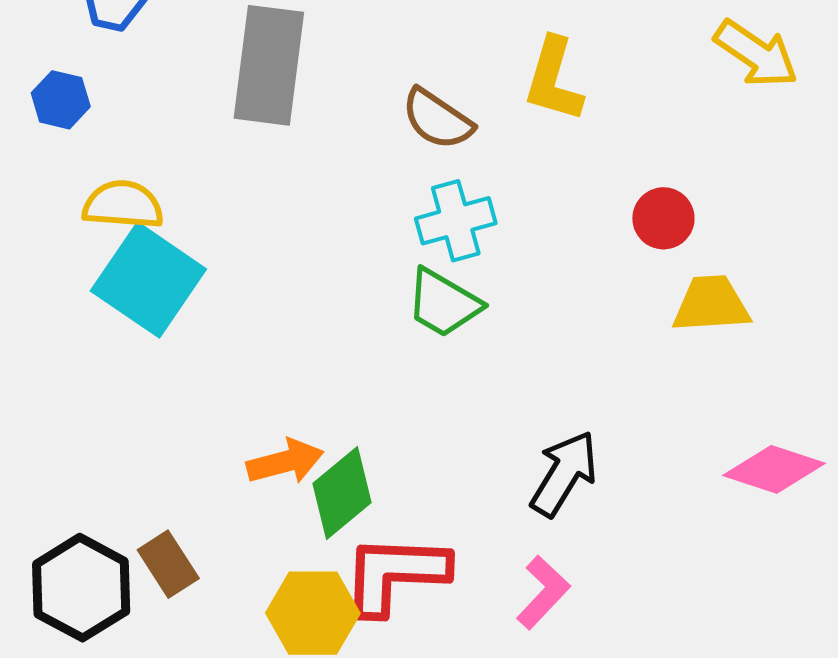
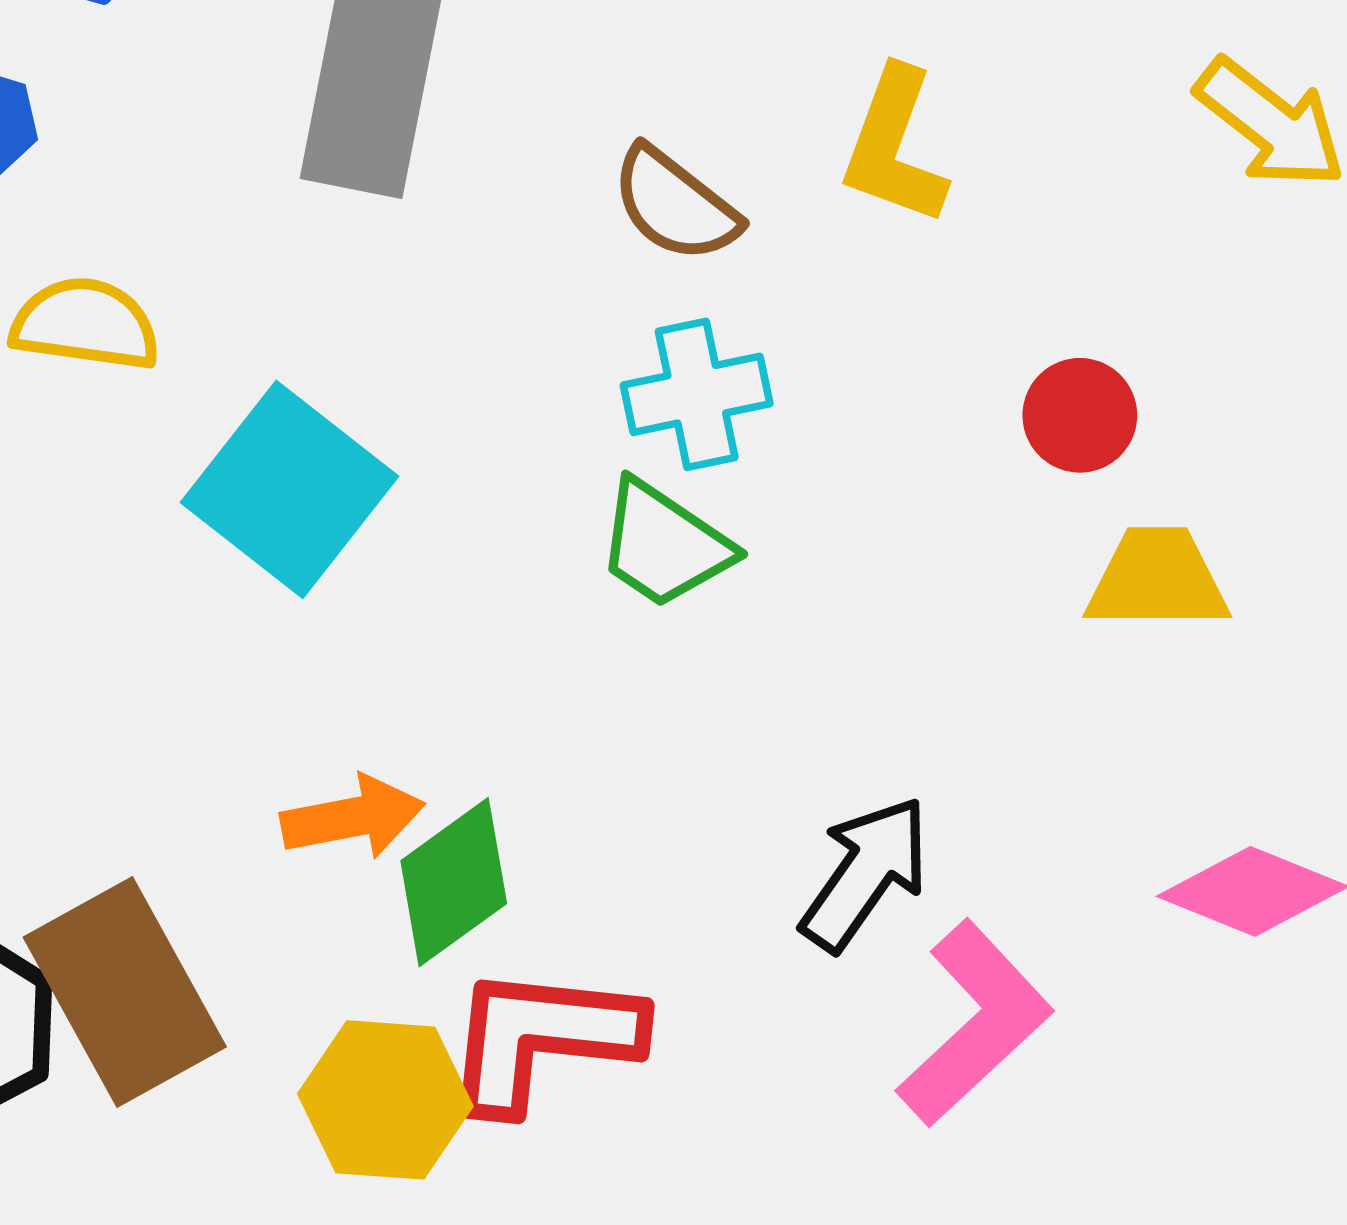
cyan square: (148, 280) -> (289, 489), moved
brown rectangle: (168, 564) -> (125, 992), size x1.8
pink L-shape: (543, 592) -> (975, 1023), moved, size x1.5

